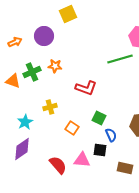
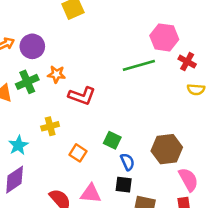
purple circle: (44, 36) -> (32, 46), moved
red L-shape: (86, 88) -> (82, 96), moved
black square: (100, 150) -> (124, 185), moved

